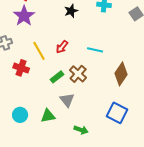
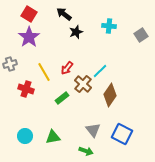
cyan line: (95, 50) -> (100, 71), turned -56
brown cross: (78, 74) -> (83, 84), moved
brown diamond: (121, 74) -> (110, 95), moved
gray triangle: (67, 100) -> (93, 130), moved

